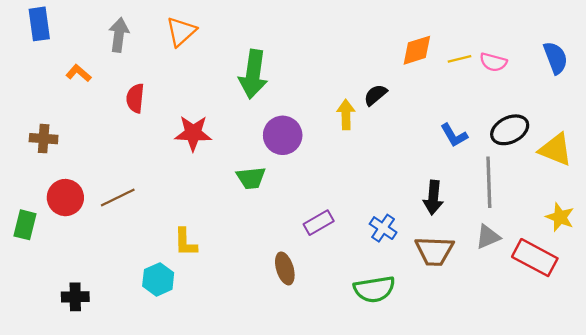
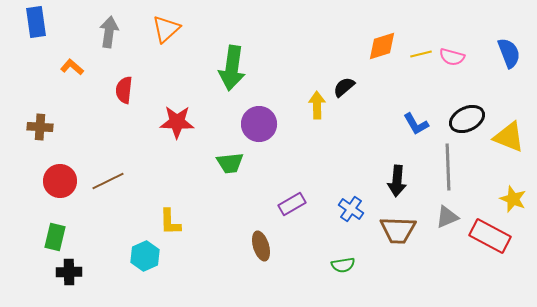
green rectangle: (25, 225) -> (55, 237), moved
green semicircle: (374, 289) -> (343, 265), size x0.6

